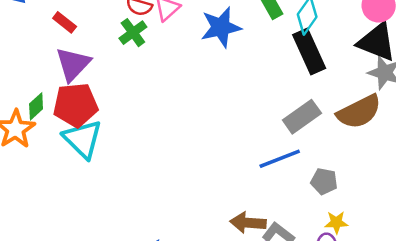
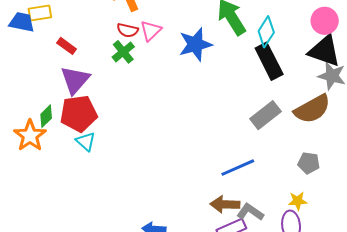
cyan triangle: (83, 139) -> (86, 141), size x0.6
blue line: (280, 159) -> (238, 168), moved
gray pentagon: (324, 181) -> (309, 163), moved

